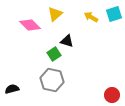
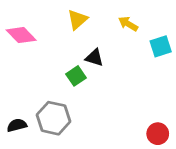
cyan square: (114, 14) -> (161, 46), moved
pink diamond: (30, 25) -> (21, 35), moved
gray hexagon: (52, 80) -> (53, 118), moved

